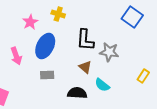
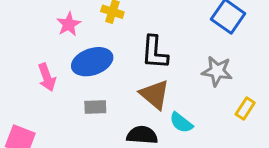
blue ellipse: (45, 46) -> (92, 62), turned 45
gray star: (109, 52) -> (217, 71), moved
brown triangle: (85, 67) -> (155, 94), size x1.5

